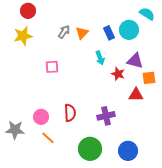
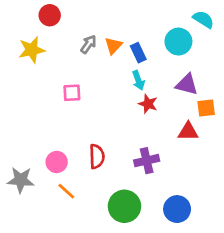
red circle: (28, 11) -> (50, 15), moved
blue rectangle: (109, 33) -> (138, 53), moved
red star: (118, 74) -> (148, 104), moved

